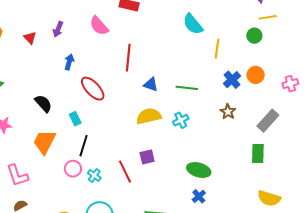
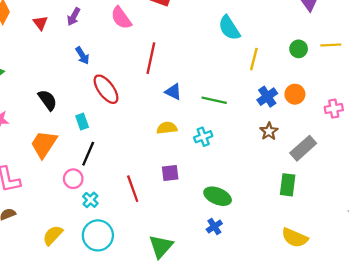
yellow line: (268, 17) -> (331, 45), moved
blue arrow: (69, 62) -> (82, 56), turned 126
brown star: (228, 112) -> (269, 131), moved
yellow semicircle: (149, 116) -> (167, 128), size x0.7
purple square: (147, 157) -> (170, 173), moved
cyan cross: (94, 175) -> (90, 200), moved

